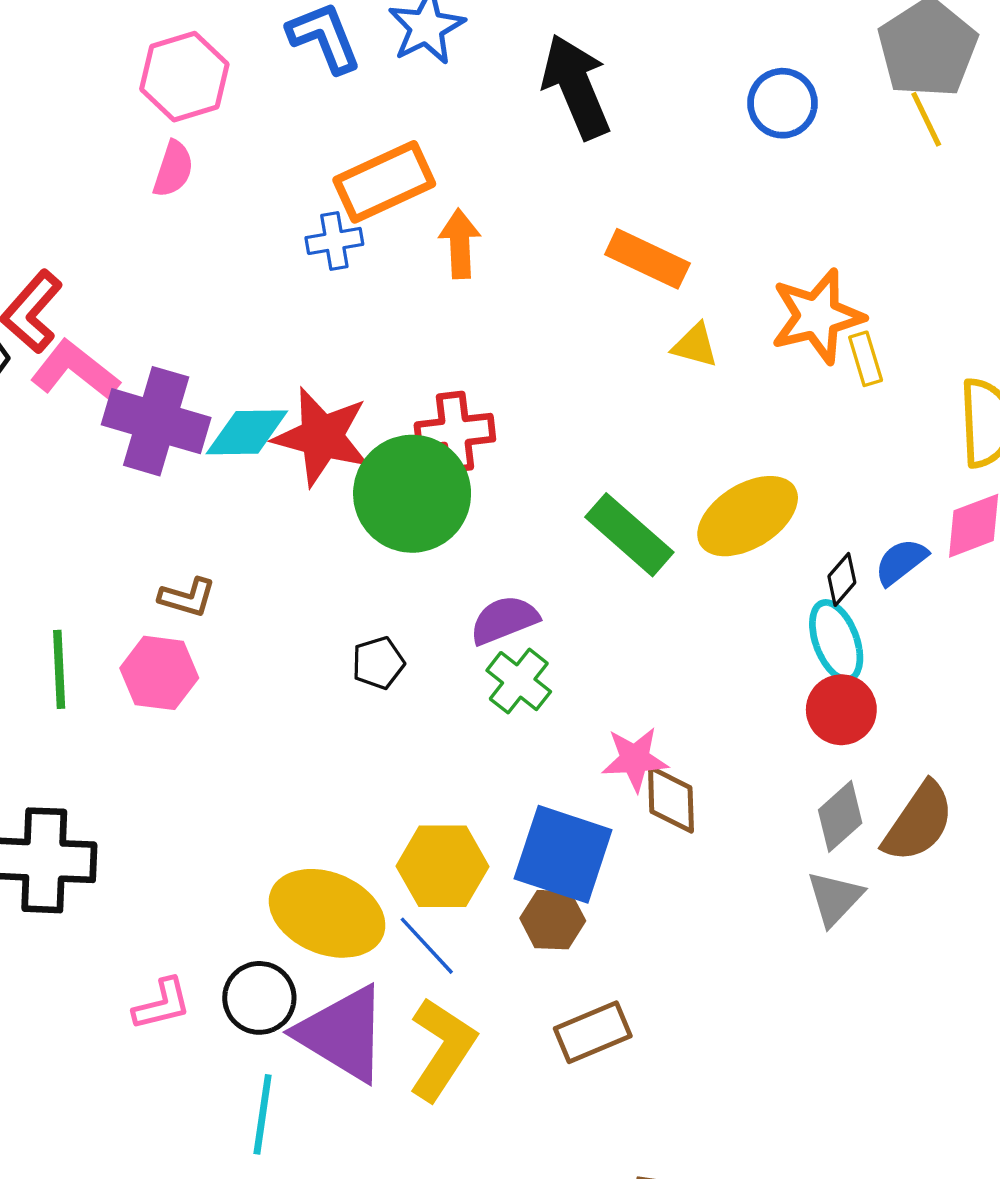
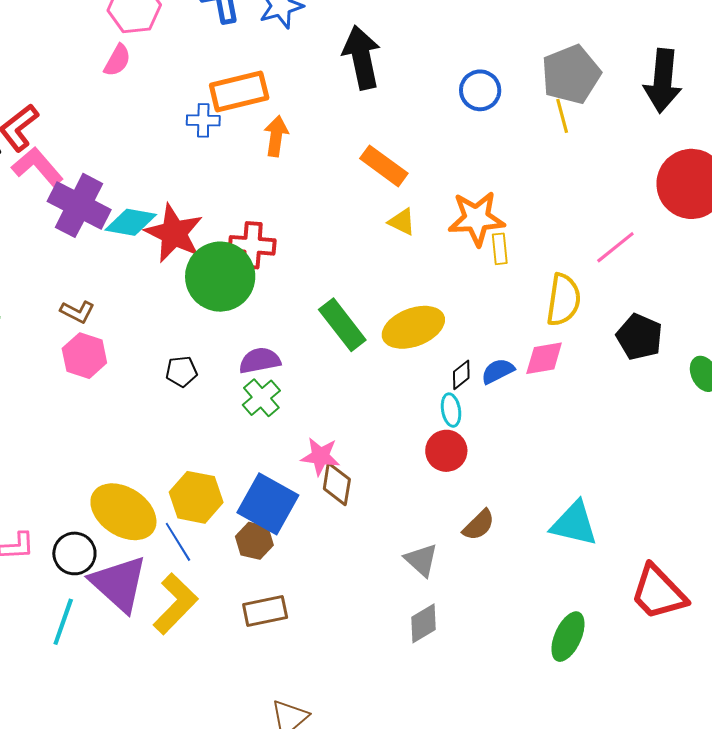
cyan ellipse: (836, 641) -> (451, 410), size x0.7
pink hexagon: (159, 673) -> (84, 356), moved
gray diamond: (840, 816) -> (424, 623), moved
brown semicircle: (919, 822) -> (479, 525), size x0.7
gray triangle: (835, 898) -> (421, 560), turned -42

